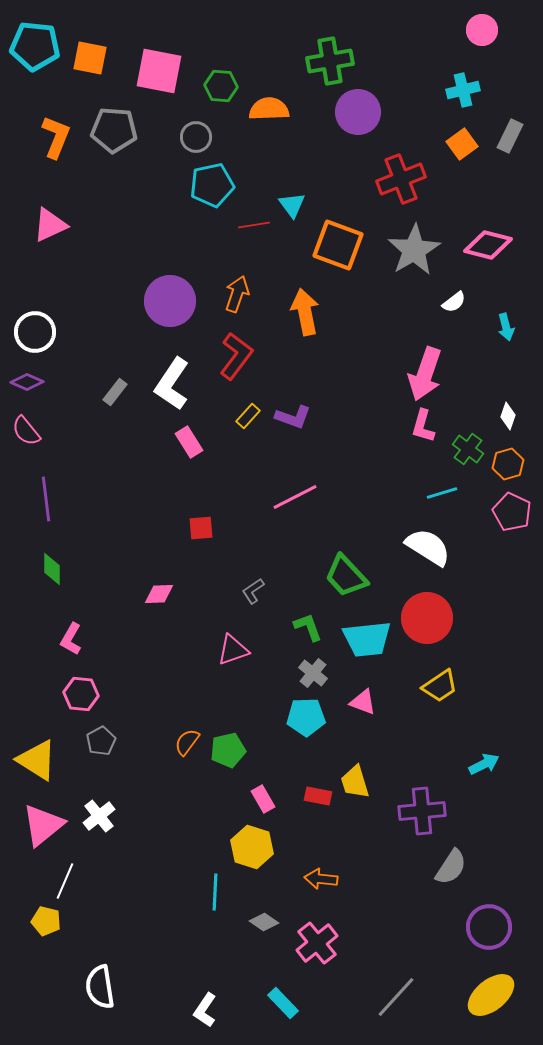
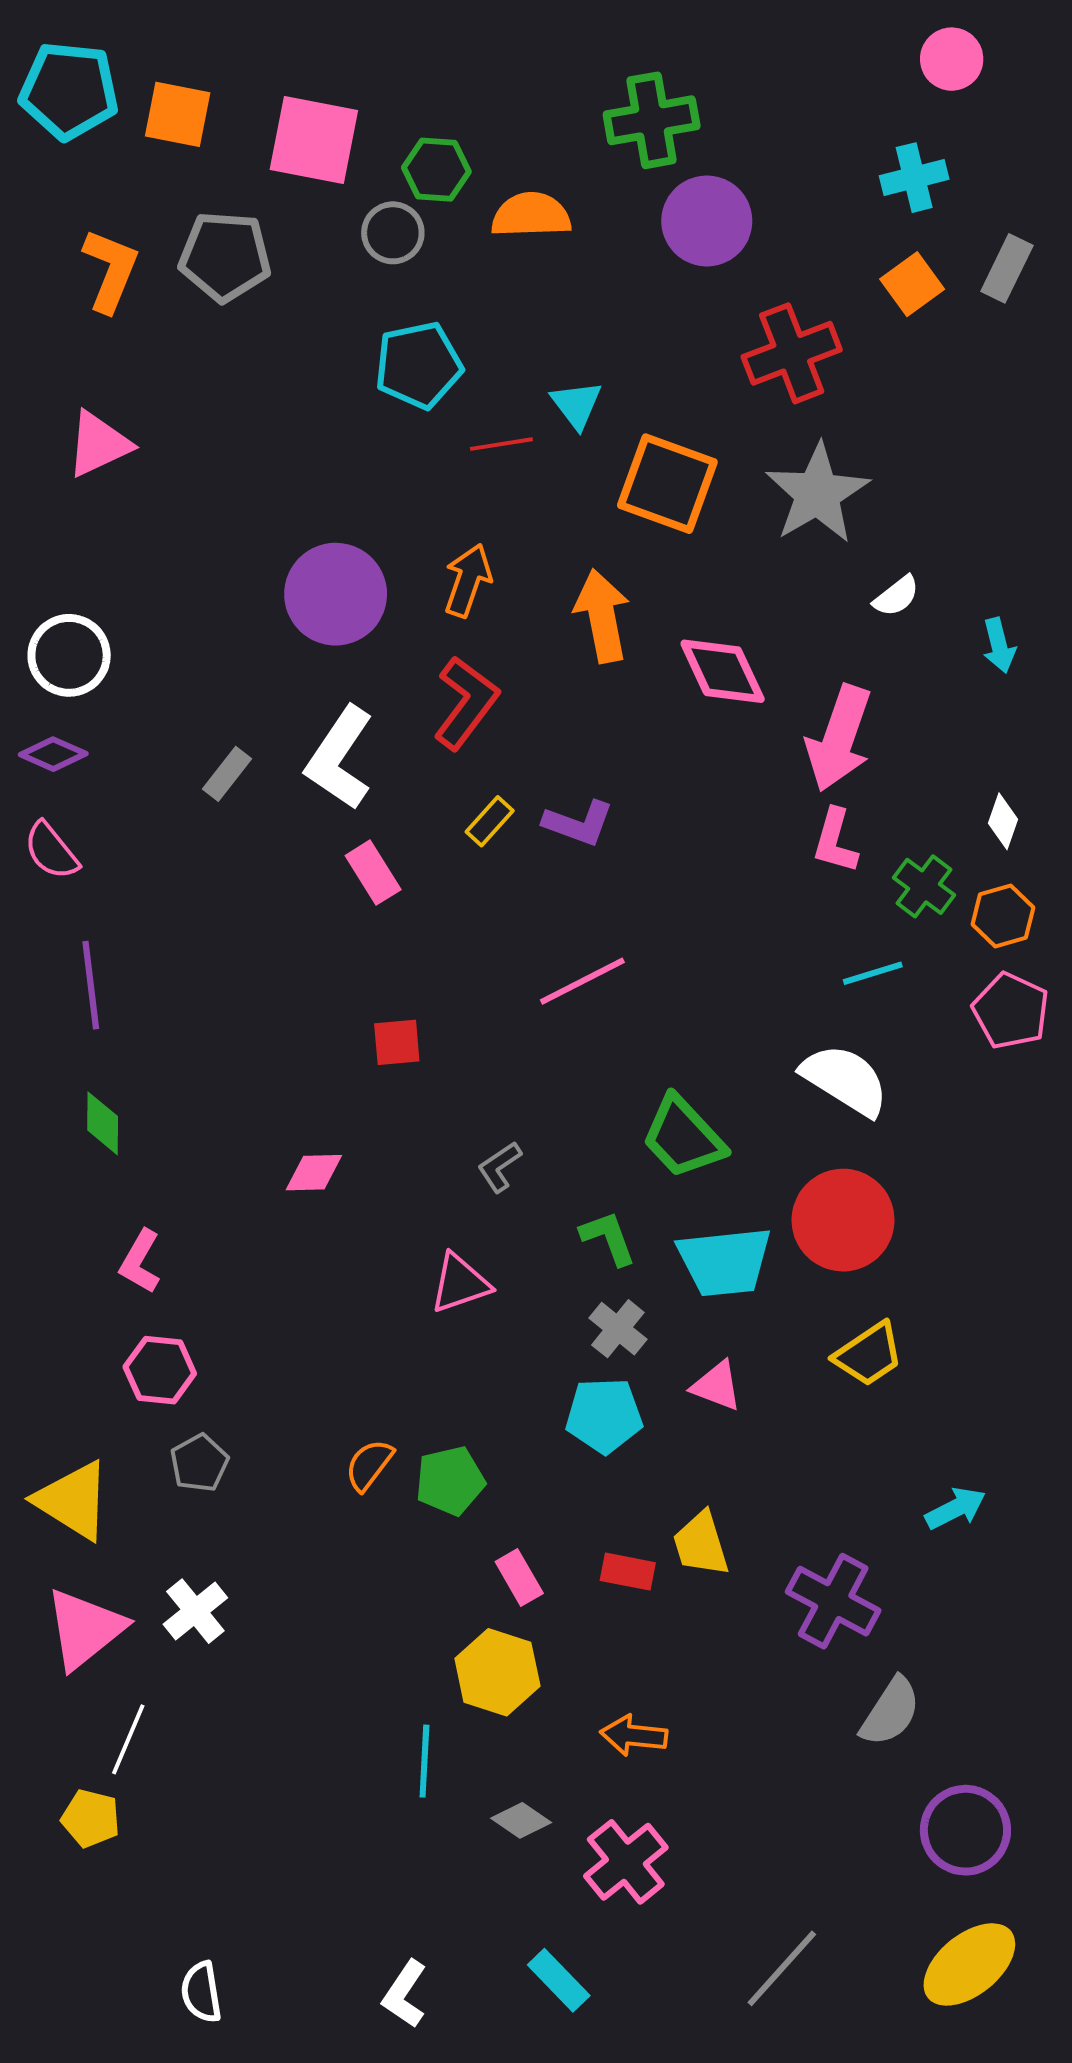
gray circle: (196, 137) -> (393, 233), moved
pink diamond: (488, 245) -> (723, 671), moved, turned 51
purple cross: (422, 811) -> (833, 1601), turned 33
white semicircle: (100, 987) -> (201, 1992), moved, size x0.7

